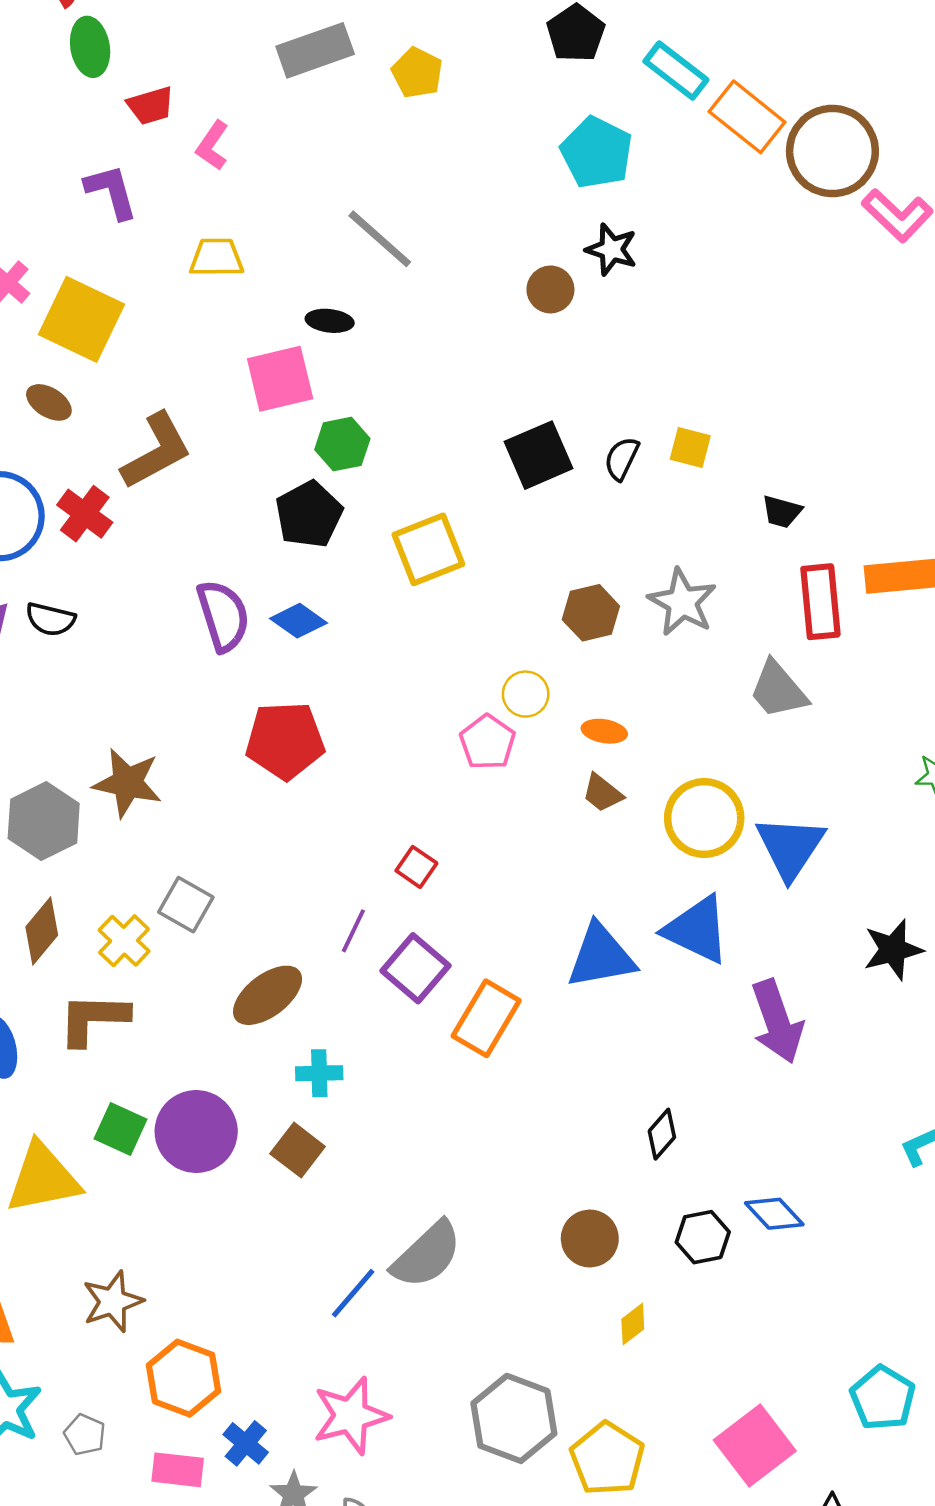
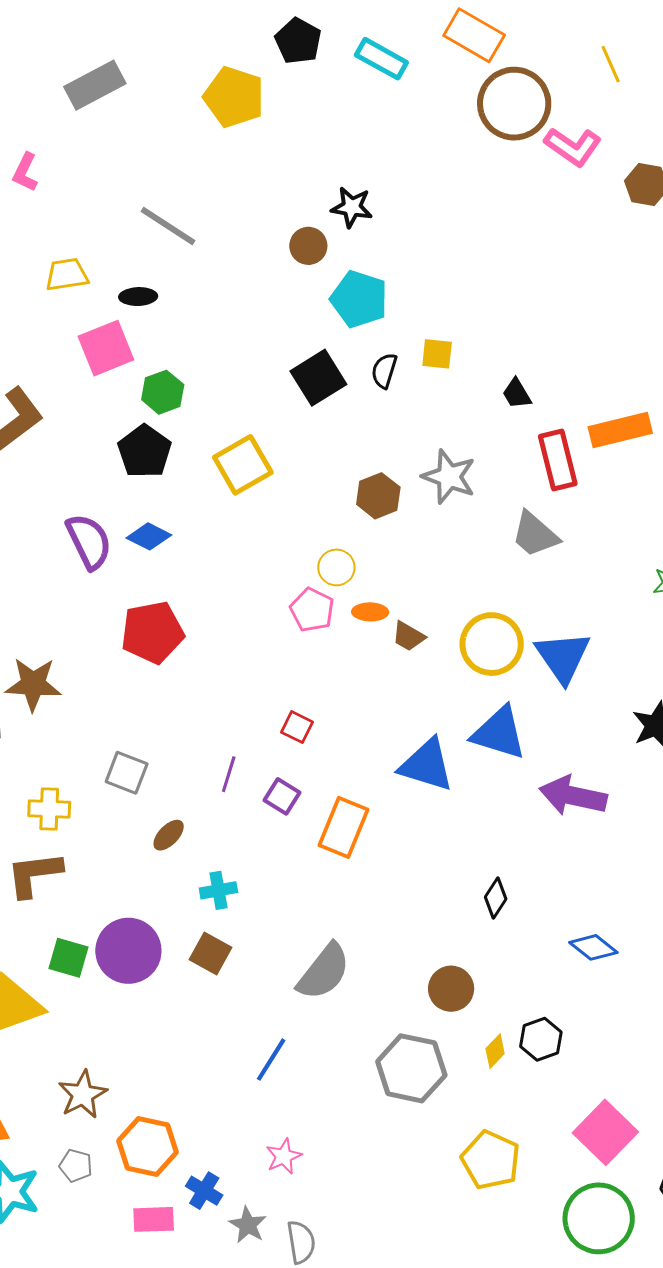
yellow pentagon: (417, 73) -> (234, 97), moved, size x1.5
orange rectangle: (747, 117) -> (474, 35), moved
cyan pentagon: (597, 152) -> (359, 299), moved
yellow trapezoid: (216, 258) -> (67, 275), moved
black trapezoid: (782, 512) -> (517, 394), turned 52
orange ellipse: (604, 731) -> (370, 612), moved
red square: (416, 867) -> (297, 727), moved
gray square: (186, 905) -> (127, 773), moved
yellow cross: (124, 941) -> (49, 809), turned -33
blue triangle: (601, 956) -> (427, 765), turned 36
purple square: (416, 968) -> (282, 796), size x0.7
brown ellipse: (268, 995) -> (169, 835), size x0.6
purple arrow: (777, 1022) -> (573, 796), turned 130
black hexagon: (703, 1237) -> (541, 1039), moved
gray semicircle: (427, 1255) -> (324, 972), moved
pink star: (351, 1416) -> (284, 1156), size x0.6
gray hexagon: (514, 1418) -> (411, 1068), moved
gray pentagon: (85, 1435) -> (76, 1166), moved

